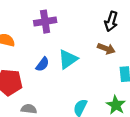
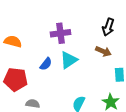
purple cross: (45, 22) -> (60, 33), moved

